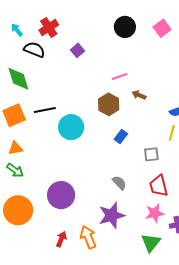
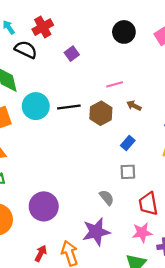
black line: (45, 110) -> (69, 107), moved
cyan circle: (71, 127) -> (36, 106), moved
blue rectangle: (121, 137) -> (128, 143), moved
gray square: (151, 154) -> (128, 172), moved

